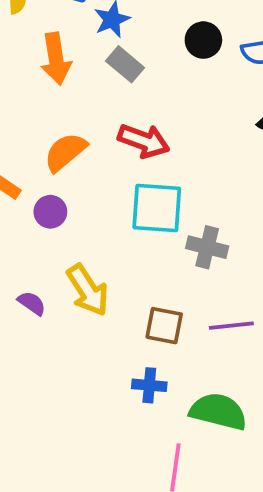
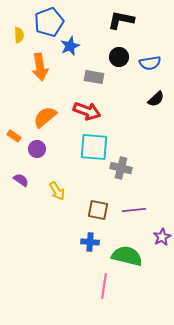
gray rectangle: (125, 64) -> (94, 77), moved, turned -30
yellow arrow: (88, 290) -> (57, 191), size x0.7
purple semicircle: (32, 303) -> (21, 180), moved

